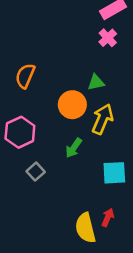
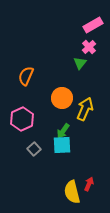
green triangle: (96, 82) -> (80, 63), moved, turned -40
cyan square: (114, 173) -> (62, 145), moved

